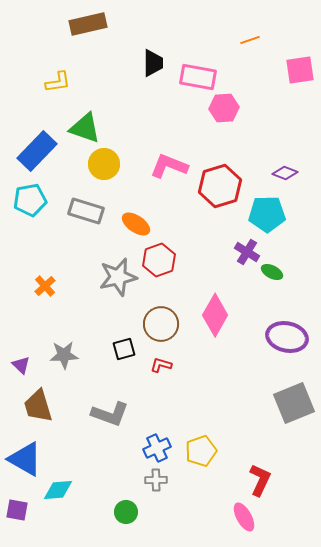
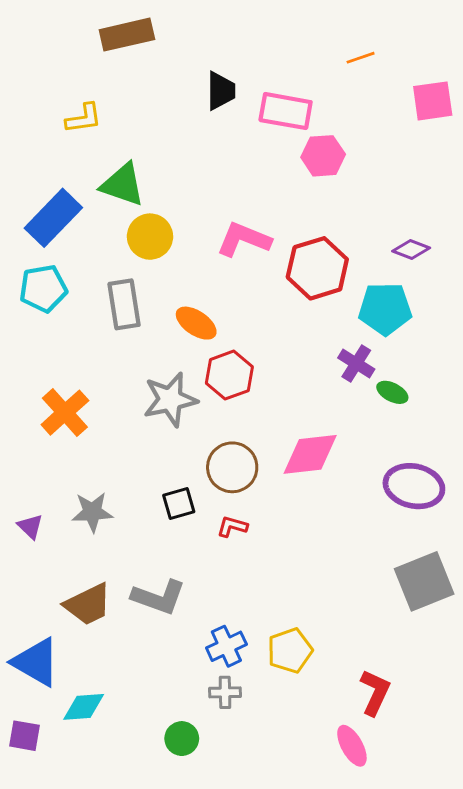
gray rectangle: (86, 211) -> (124, 304), turned 64
orange cross: (45, 286) -> (65, 413), size x1.6
pink diamond: (215, 315) -> (310, 454), turned 54
brown trapezoid: (38, 406) -> (88, 604), moved, turned -99

